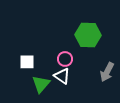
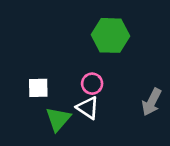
green hexagon: (88, 35) -> (111, 35), moved

